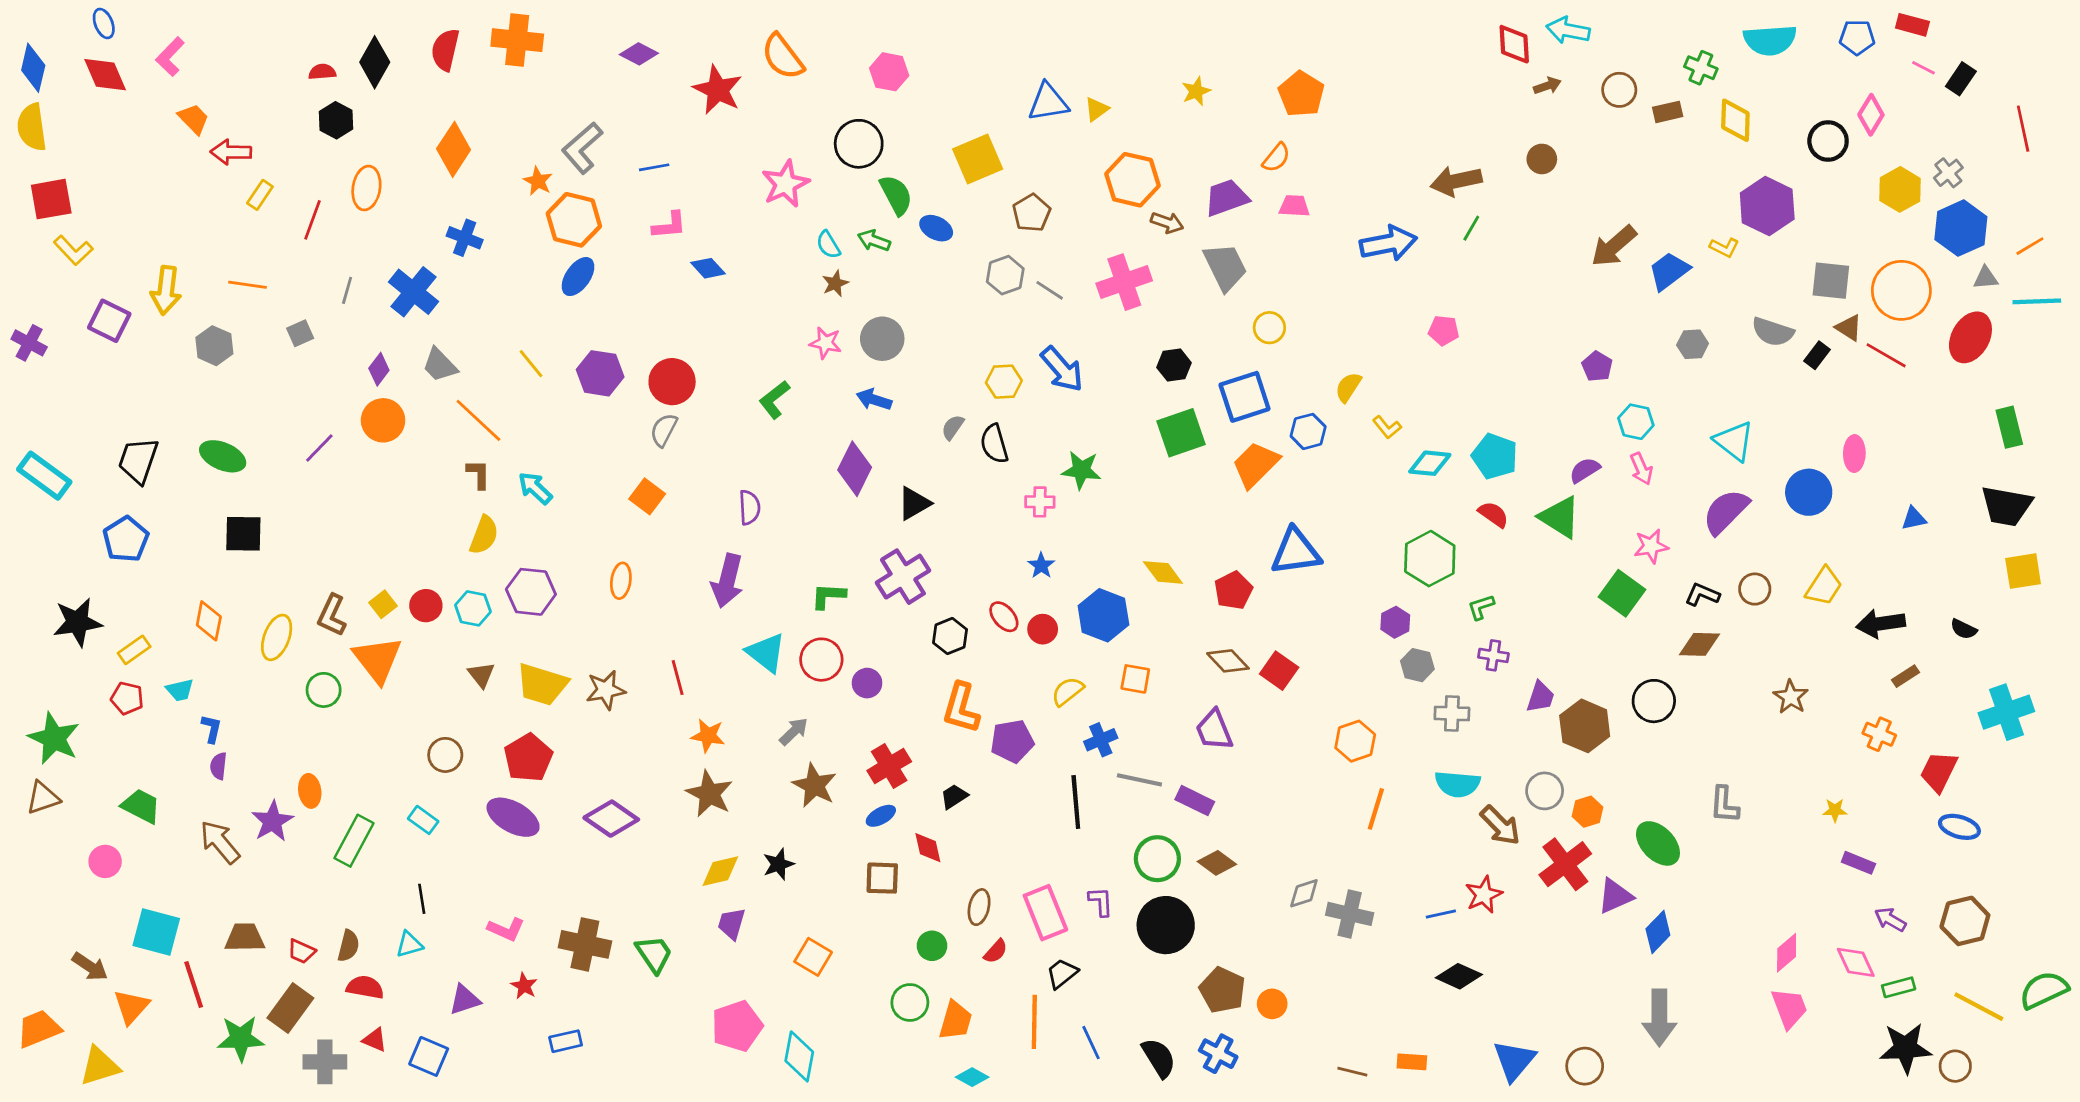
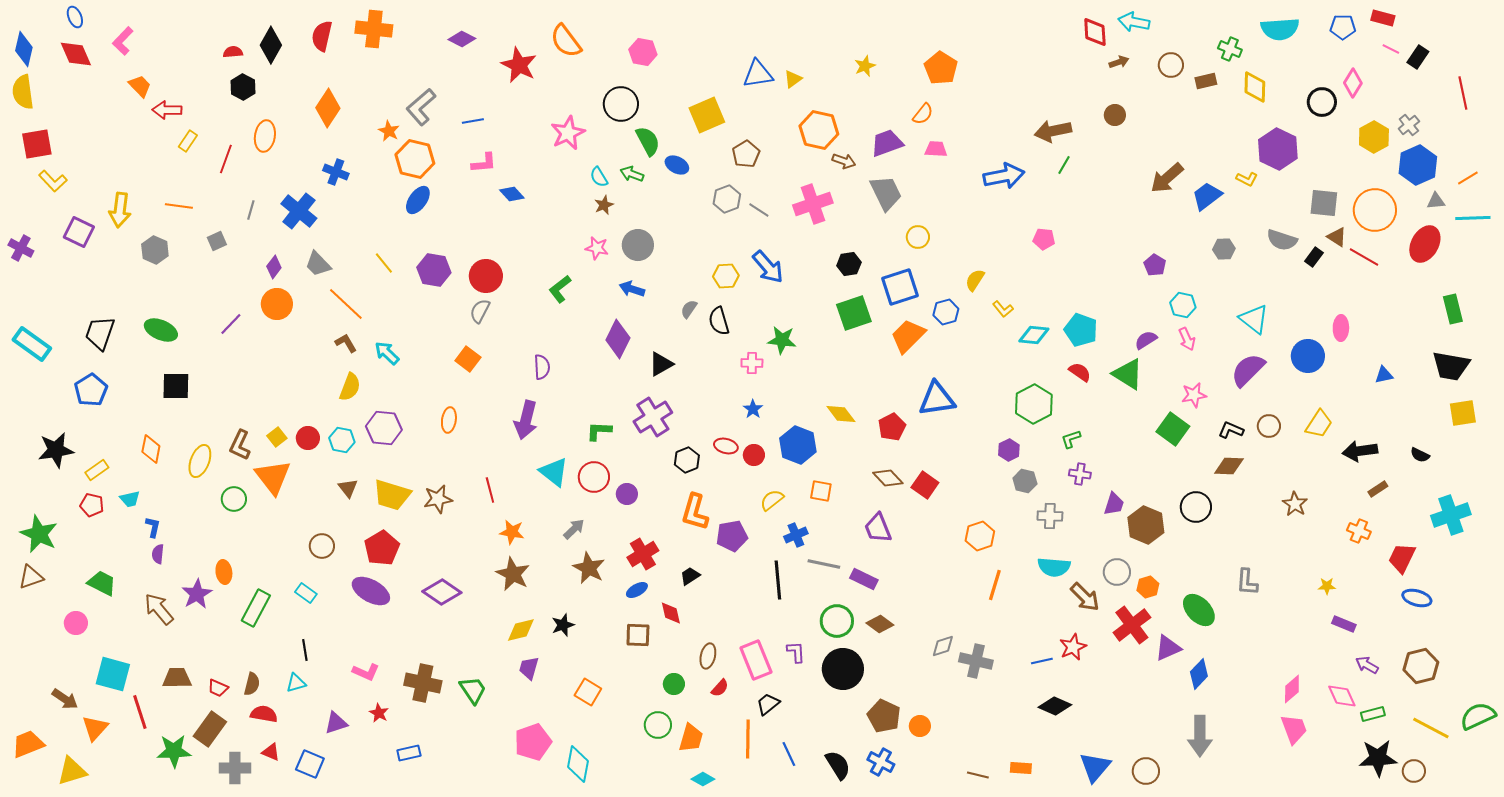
brown L-shape: (478, 474) -> (346, 343), turned -30
red ellipse: (1004, 617) -> (726, 446), turned -35

